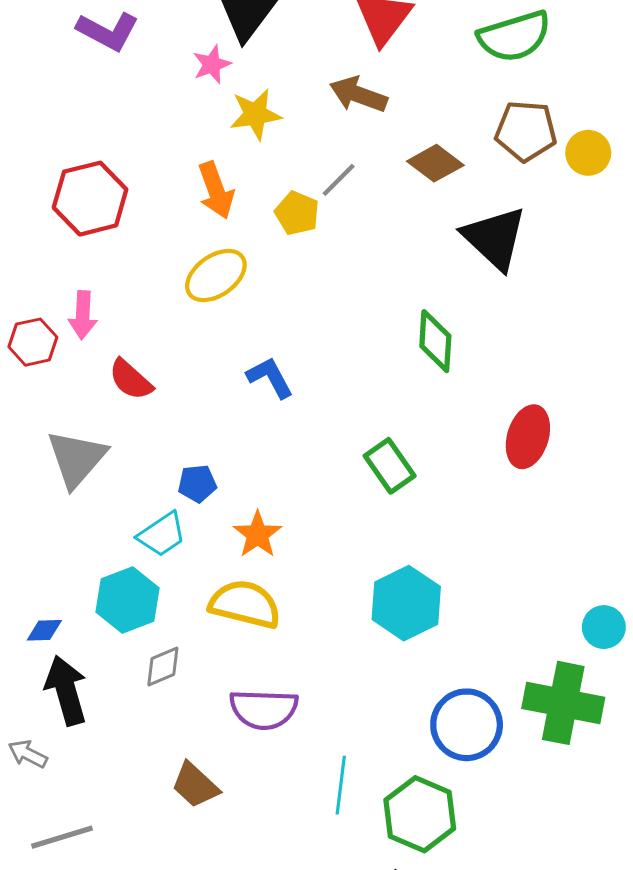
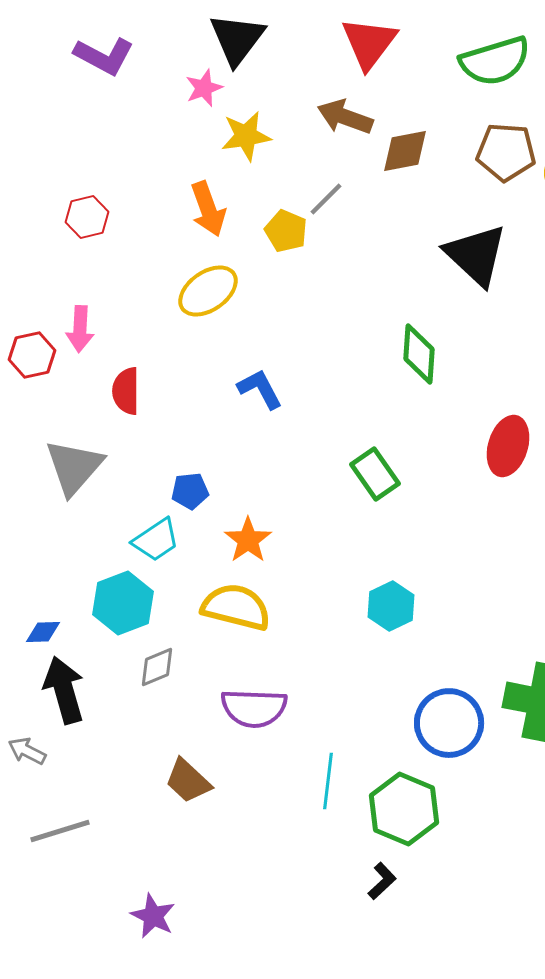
brown diamond: (435, 163) -> (405, 151), moved, turned -48
red hexagon: (90, 199) -> (87, 217), size x0.6
red semicircle: (131, 380) -> (126, 391), turned 48
cyan hexagon: (406, 603) -> (391, 606), size x0.7

